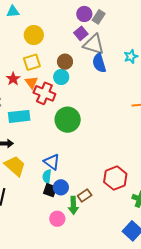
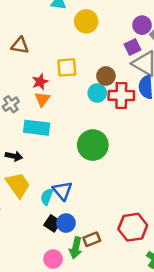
yellow circle: (34, 35) -> (86, 21), moved
orange triangle: (32, 82) -> (42, 99), moved
red cross: (44, 93) -> (121, 95), moved, turned -35
cyan semicircle: (47, 176) -> (47, 197), moved

